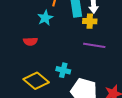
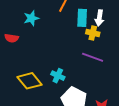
cyan star: (45, 18) -> (31, 18), moved
red semicircle: (30, 41) -> (12, 38), moved

